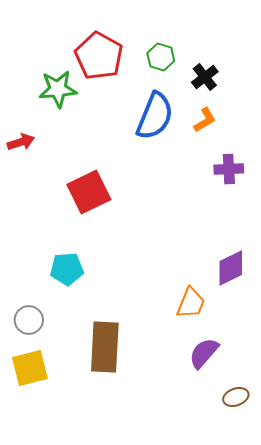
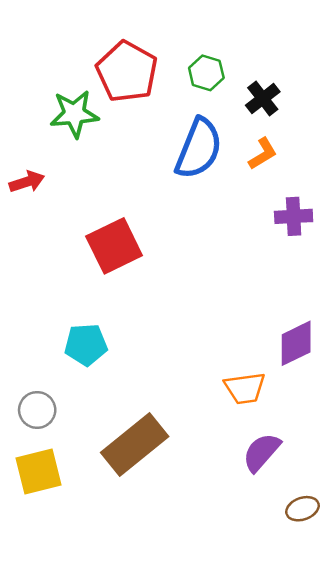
orange trapezoid: (191, 303) -> (245, 388), turned 60
brown rectangle: (105, 347) -> (135, 445), turned 48

